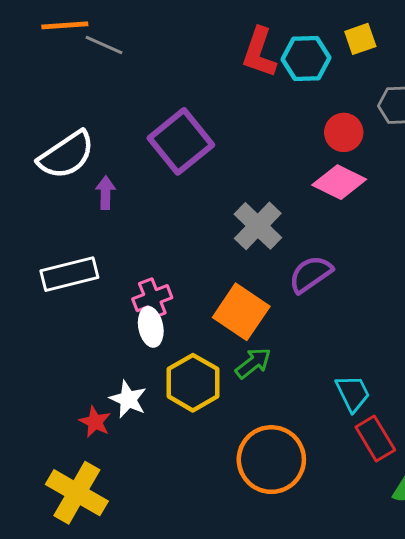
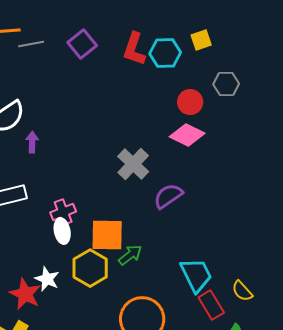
gray line: (104, 45) -> (31, 44), turned -35
purple square: (181, 141) -> (82, 44), moved, size x0.7
orange square: (241, 312) -> (107, 235), moved, turned -33
cyan trapezoid: (353, 393) -> (196, 275), size x1.4
red star: (95, 422) -> (25, 294), size x1.5

